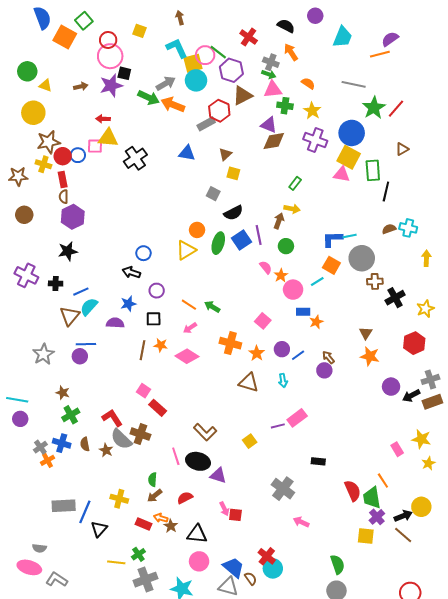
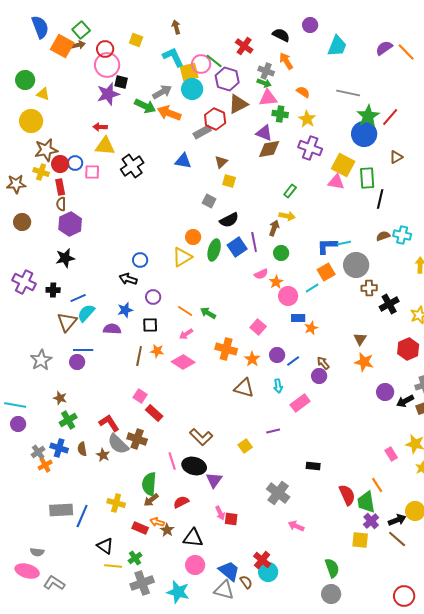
orange line: (380, 54) -> (406, 52), moved, turned 60
brown arrow: (81, 86) -> (78, 45), moved
blue circle: (352, 133) -> (364, 134), moved
pink square: (95, 146) -> (92, 172), moved
orange square: (331, 265) -> (326, 272), turned 30
pink semicircle: (266, 267) -> (261, 274), turned 104
pink rectangle: (297, 418) -> (300, 403), moved
purple triangle: (218, 475) -> (214, 480), turned 48
green semicircle: (153, 480) -> (149, 484), size x1.6
black triangle: (99, 529) -> (105, 546), moved, turned -36

